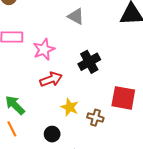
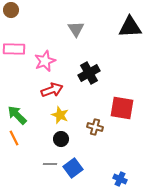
gray triangle: (76, 16) -> (76, 29), turned 30
yellow star: (70, 107) -> (60, 115), moved
black circle: (52, 134) -> (61, 139), moved

